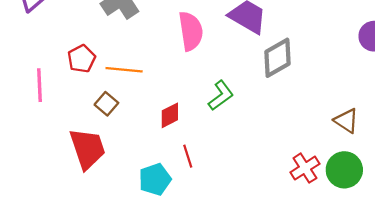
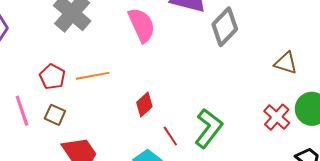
green L-shape: (221, 96) -> (209, 128), moved, size x1.4
brown square: (106, 104) -> (55, 115), moved
brown triangle: (346, 121) -> (286, 63), moved

